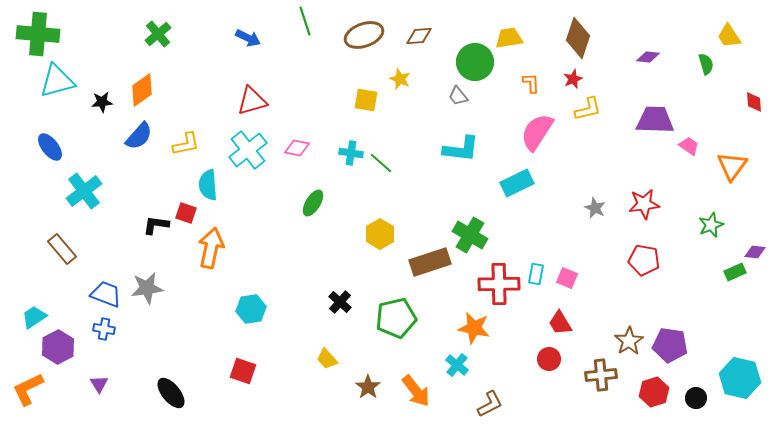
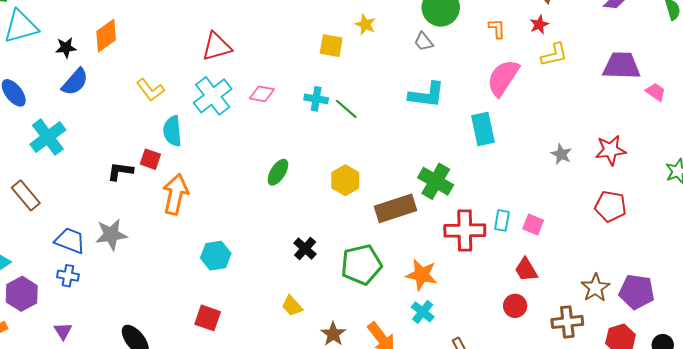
blue semicircle: (139, 136) -> (75, 82), moved
yellow L-shape: (186, 144) -> (150, 90), turned 64
cyan rectangle: (517, 183) -> (483, 129), turned -76
green ellipse: (313, 203) -> (278, 172), moved
orange star: (474, 328) -> (422, 275), moved

